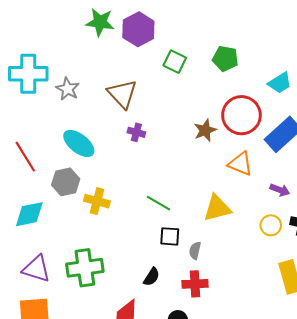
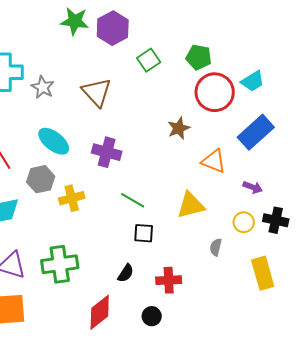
green square: (175, 62) -> (149, 60), turned 30
red circle: (241, 115) -> (215, 92), moved
purple cross: (136, 132) -> (107, 152), moved, size x1.6
yellow cross: (97, 201) -> (72, 198), turned -30
gray semicircle: (195, 251) -> (216, 247), moved

